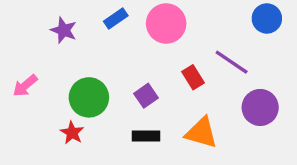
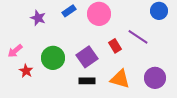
purple square: (146, 96) -> (87, 57), size x1.5
purple circle: (260, 107) -> (155, 78), moved
red star: (72, 133) -> (26, 71), moved

